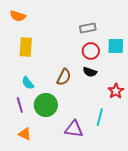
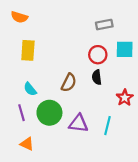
gray rectangle: (88, 28) -> (104, 25), moved
black semicircle: (90, 72) -> (97, 77), turned 64
purple triangle: (74, 129) -> (78, 123), moved

